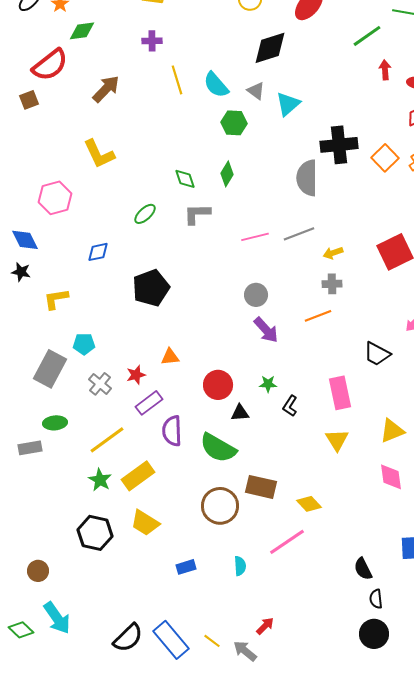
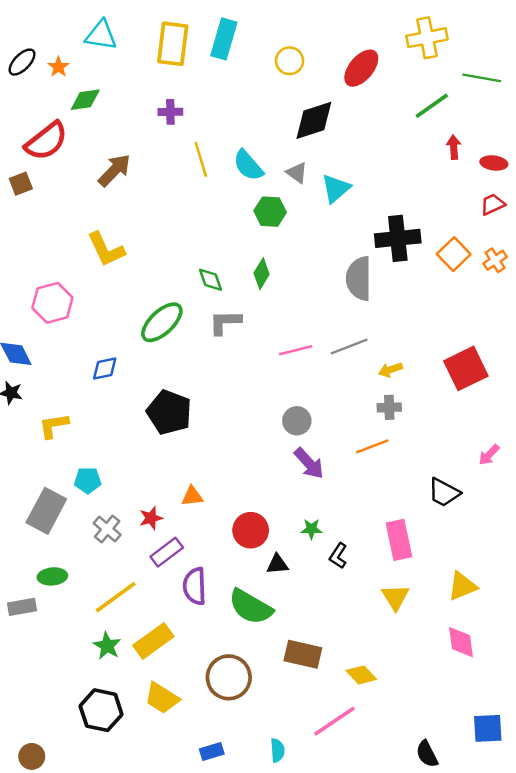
green ellipse: (145, 214) -> (162, 322), size x1.6
black pentagon: (151, 288) -> (169, 412), turned -30
brown circle: (220, 506) -> (229, 677), moved

